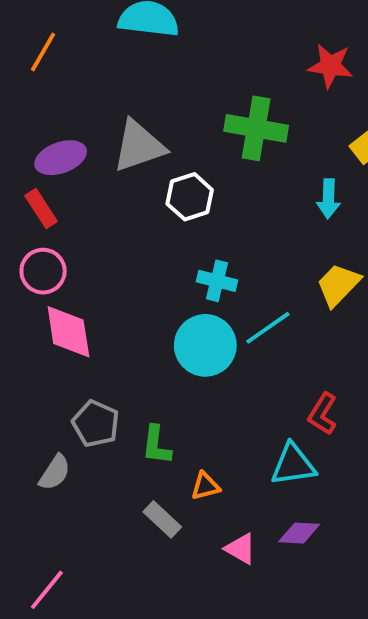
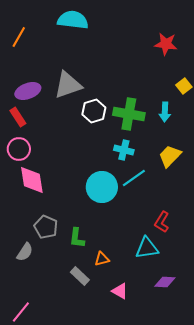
green cross: (256, 128) -> (129, 114), moved
cyan cross: (217, 281) -> (124, 150), moved
purple diamond: (299, 533) -> (165, 282), moved

